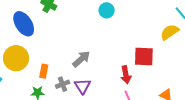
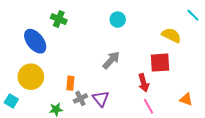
yellow semicircle: (170, 32) -> (171, 35), moved, turned 66
gray arrow: (81, 59) -> (111, 60), moved
orange rectangle: (44, 71) -> (70, 83), moved

